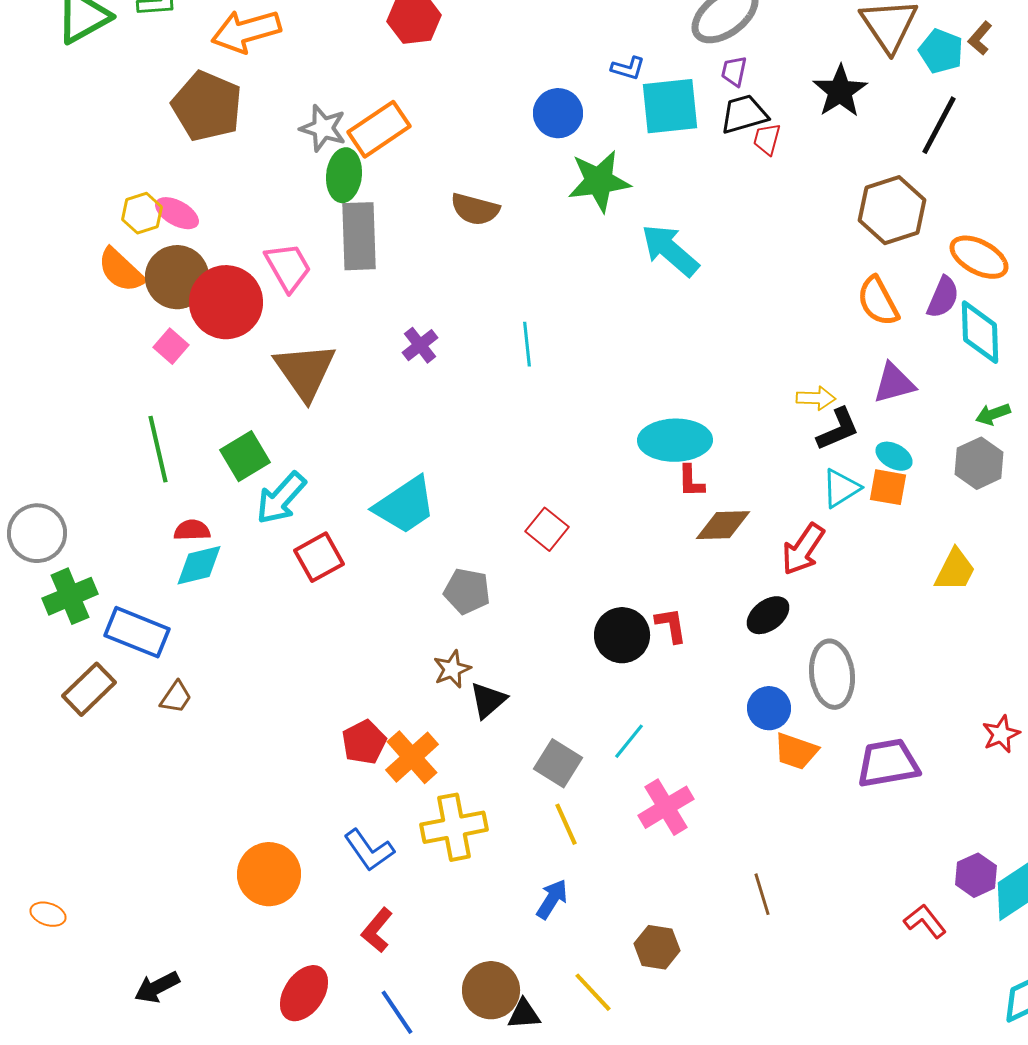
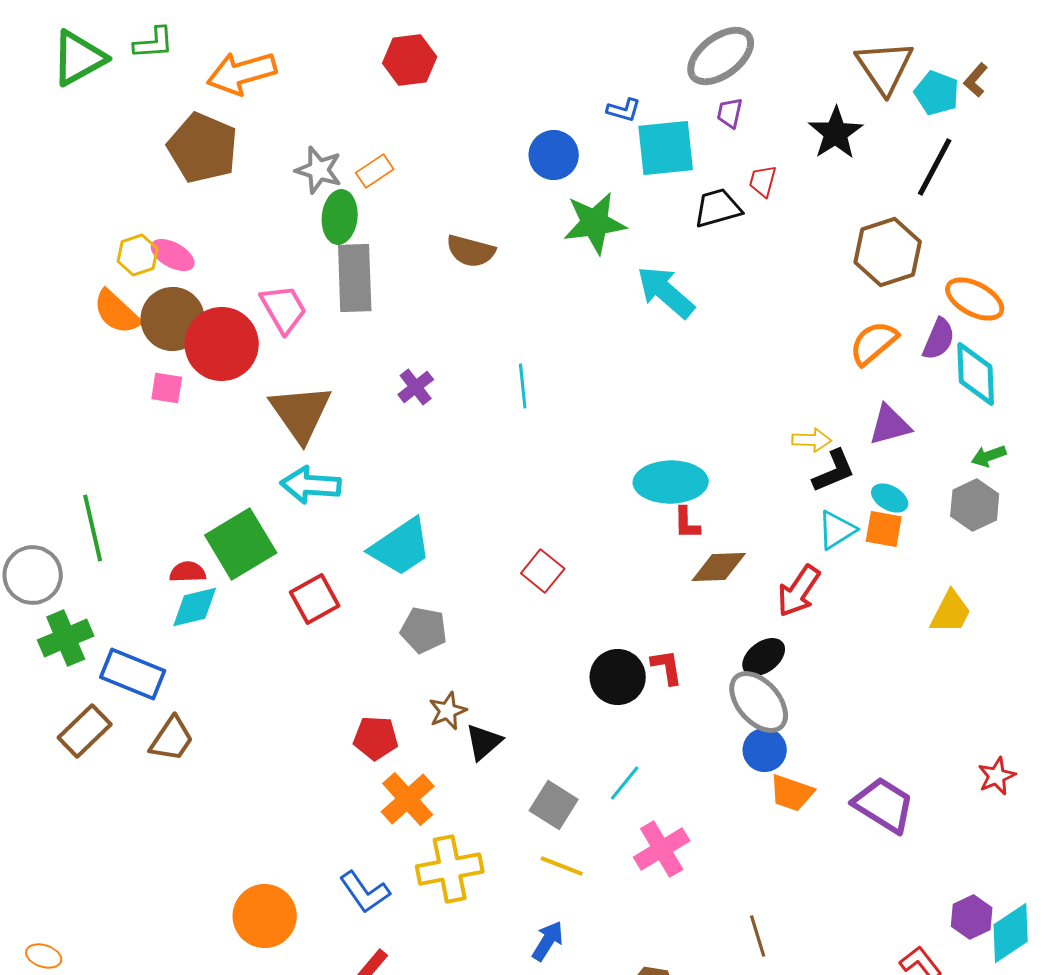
black trapezoid: (744, 114) -> (718, 208), moved
orange rectangle: (379, 129) -> (375, 171), size x0.6
orange semicircle: (878, 301) -> (874, 343), turned 78
pink square: (171, 346) -> (167, 388), turned -32
green line: (158, 449) -> (93, 528), moved
green square: (245, 456) -> (241, 544), moved, size x1.4
cyan arrow: (281, 498) -> (311, 485), moved, turned 52
gray pentagon: (467, 591) -> (424, 630), moved
gray ellipse: (832, 674) -> (759, 702), moved, turned -34
brown trapezoid: (176, 697) -> (172, 739), size x1.4
red pentagon: (364, 742) -> (376, 738), moved, turned 30
purple trapezoid: (888, 763) -> (884, 805), turned 42
yellow line: (566, 824) -> (562, 866), turned -45

